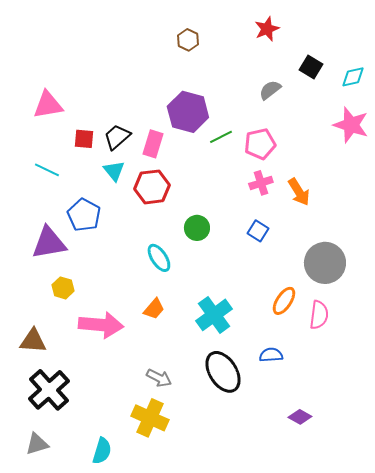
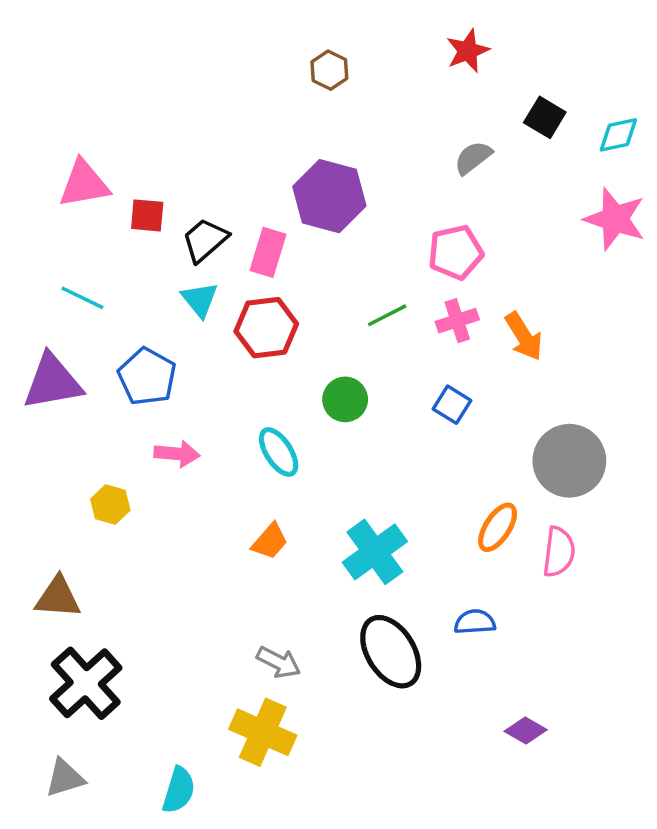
green line: (221, 137) -> (387, 315), moved
red square: (84, 139) -> (147, 215), moved
purple triangle: (49, 243) -> (53, 382), moved
pink arrow: (101, 325) -> (177, 454), moved, size x0.6

